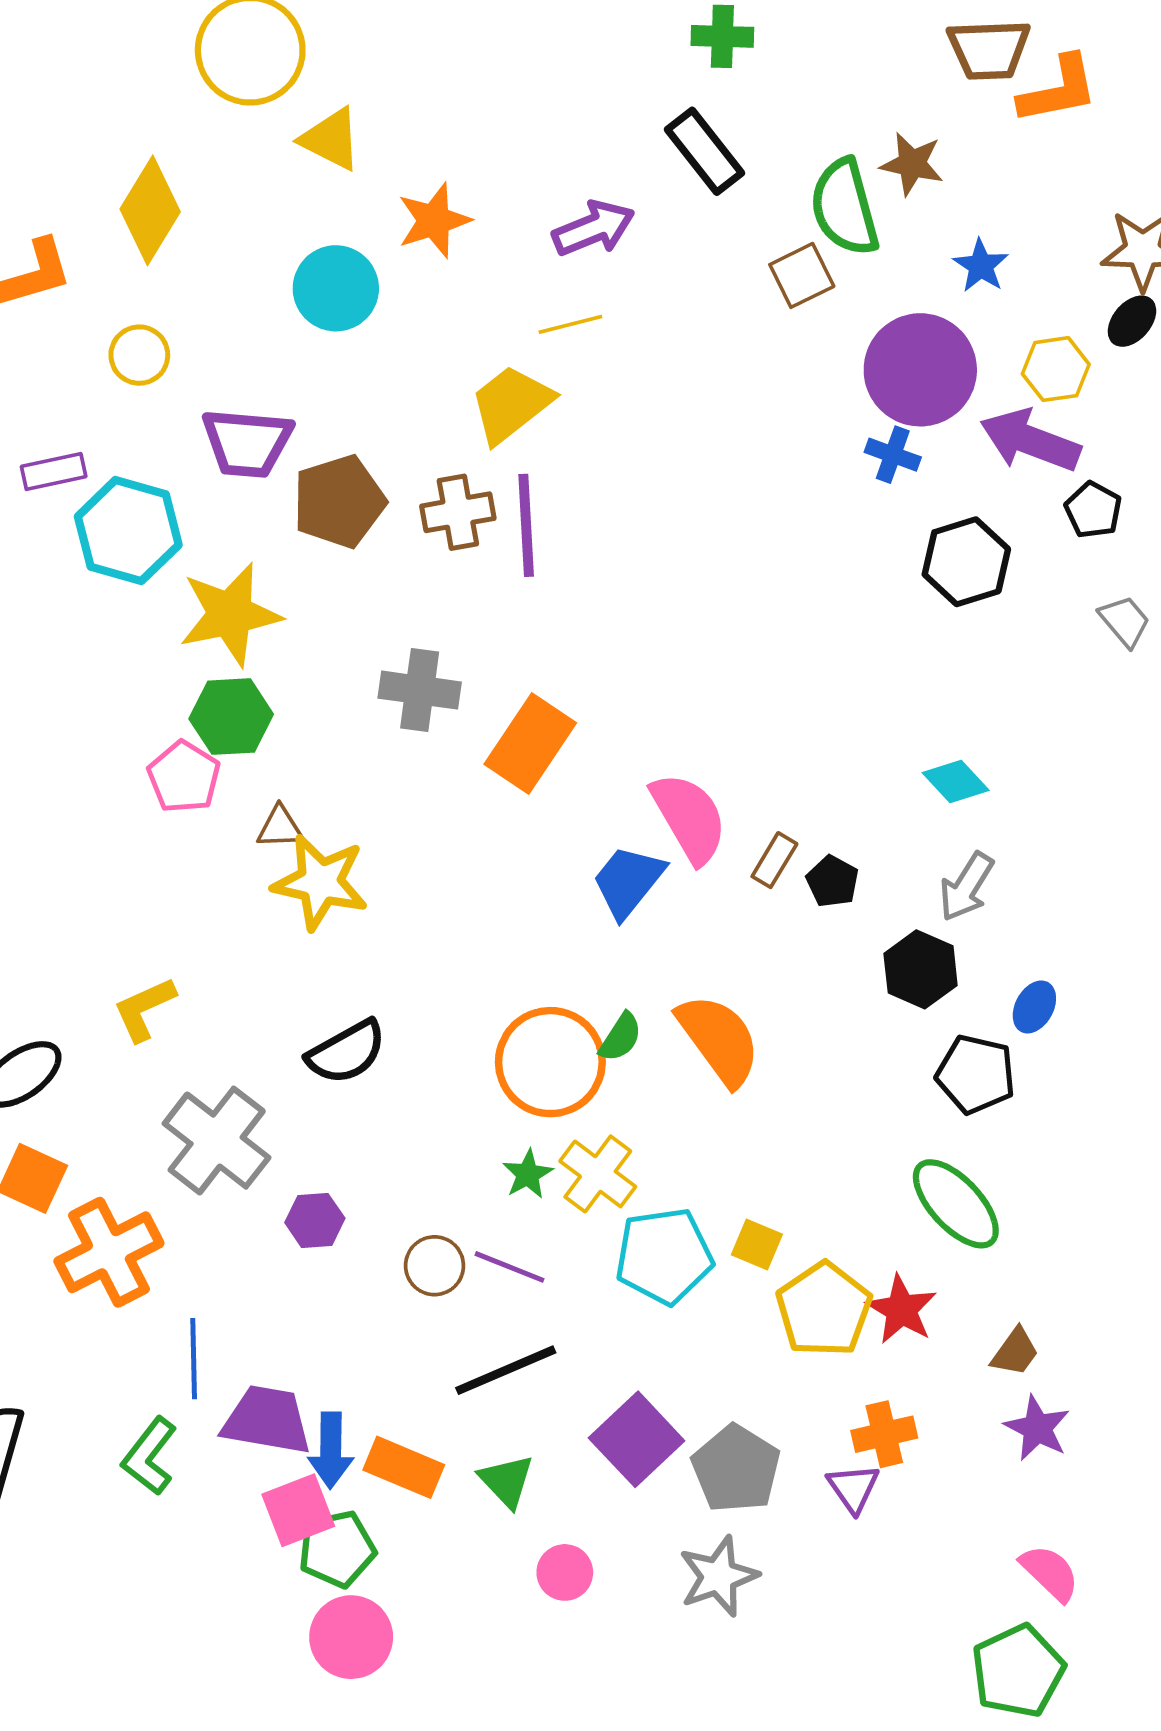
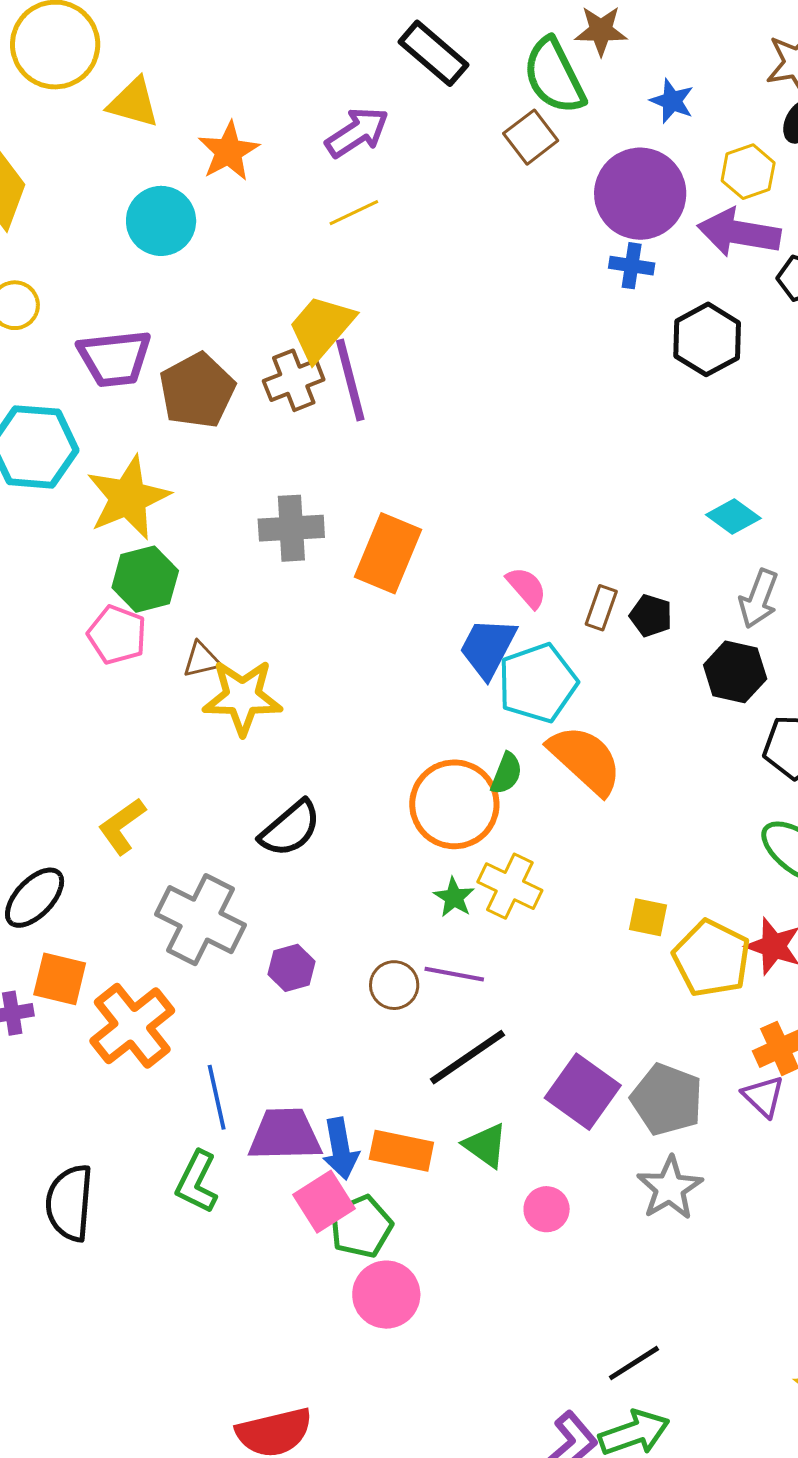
yellow trapezoid: (511, 404) -> (321, 328), moved
pink semicircle: (689, 818) -> (526, 587), size x0.6
cyan pentagon: (664, 1256) -> (538, 683), moved

